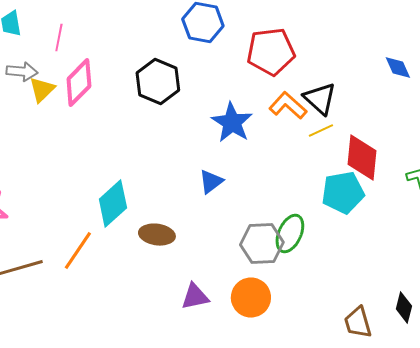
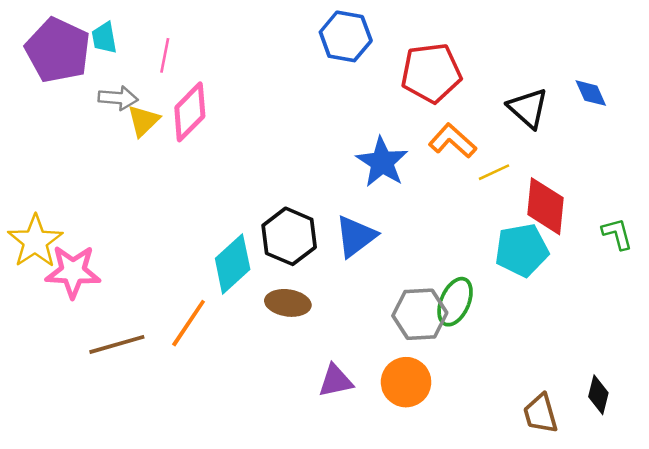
black hexagon: (158, 82) -> (289, 236), moved
black triangle: (320, 99) -> (528, 108), moved
blue triangle: (211, 182) -> (356, 236), size x1.4

